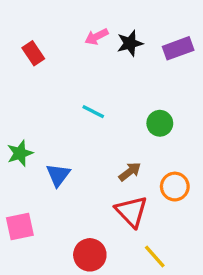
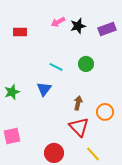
red rectangle: (33, 53) -> (20, 32), turned -56
green circle: (160, 123) -> (86, 64), moved
brown arrow: (130, 172) -> (78, 103), turned -40
blue triangle: (58, 175) -> (44, 89), moved

